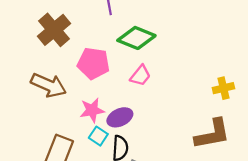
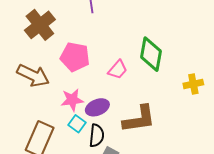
green diamond: (136, 38) -> (151, 54), moved, turned 76
brown L-shape: (212, 134) -> (139, 119), moved

